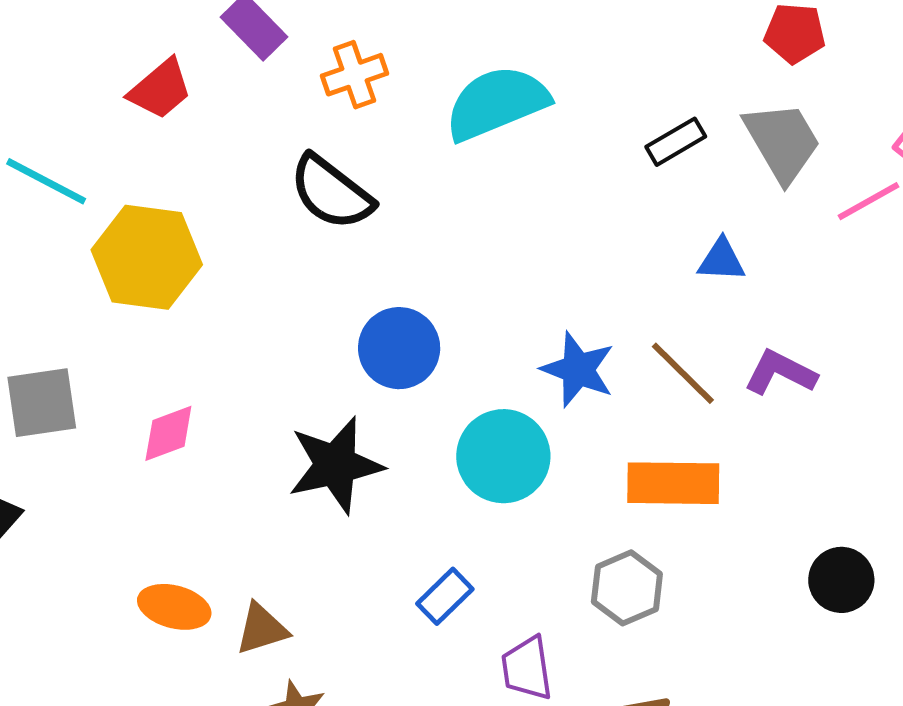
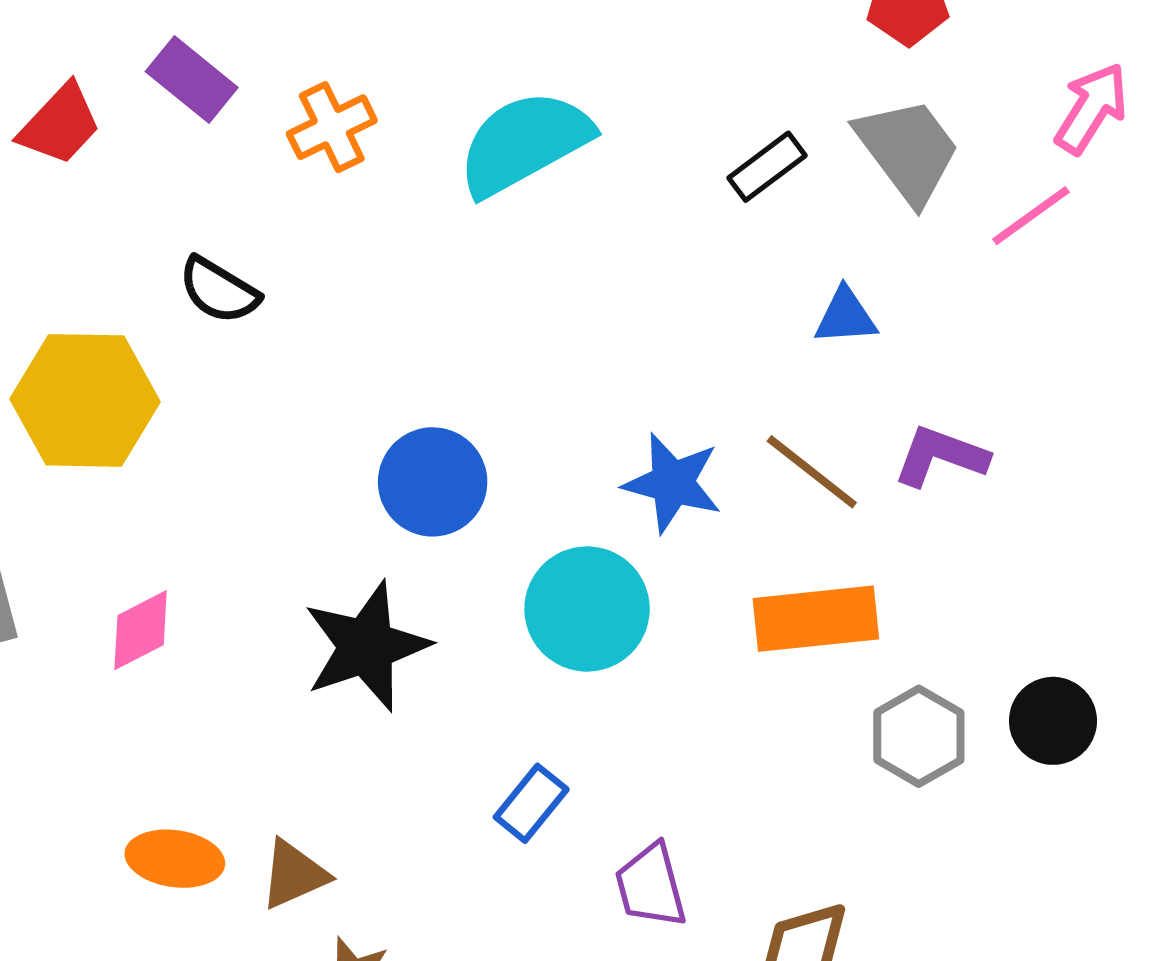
red trapezoid: (160, 89) -> (60, 124), moved
black semicircle: (331, 192) -> (219, 290), moved, size x0.7
gray hexagon: (627, 588) -> (919, 736), moved

